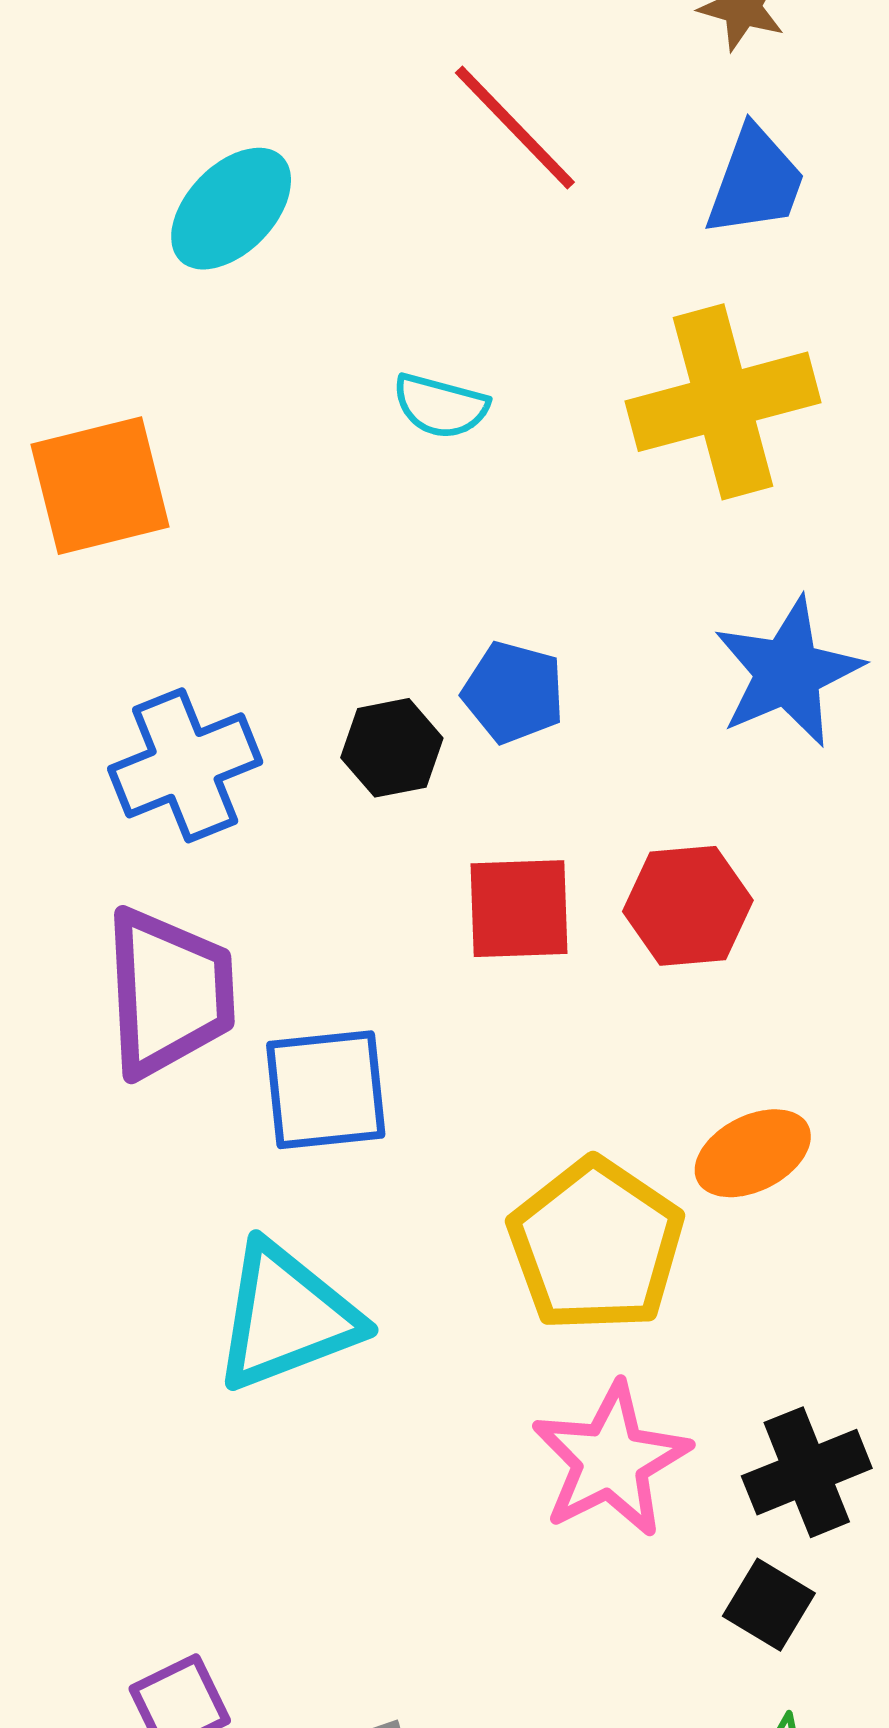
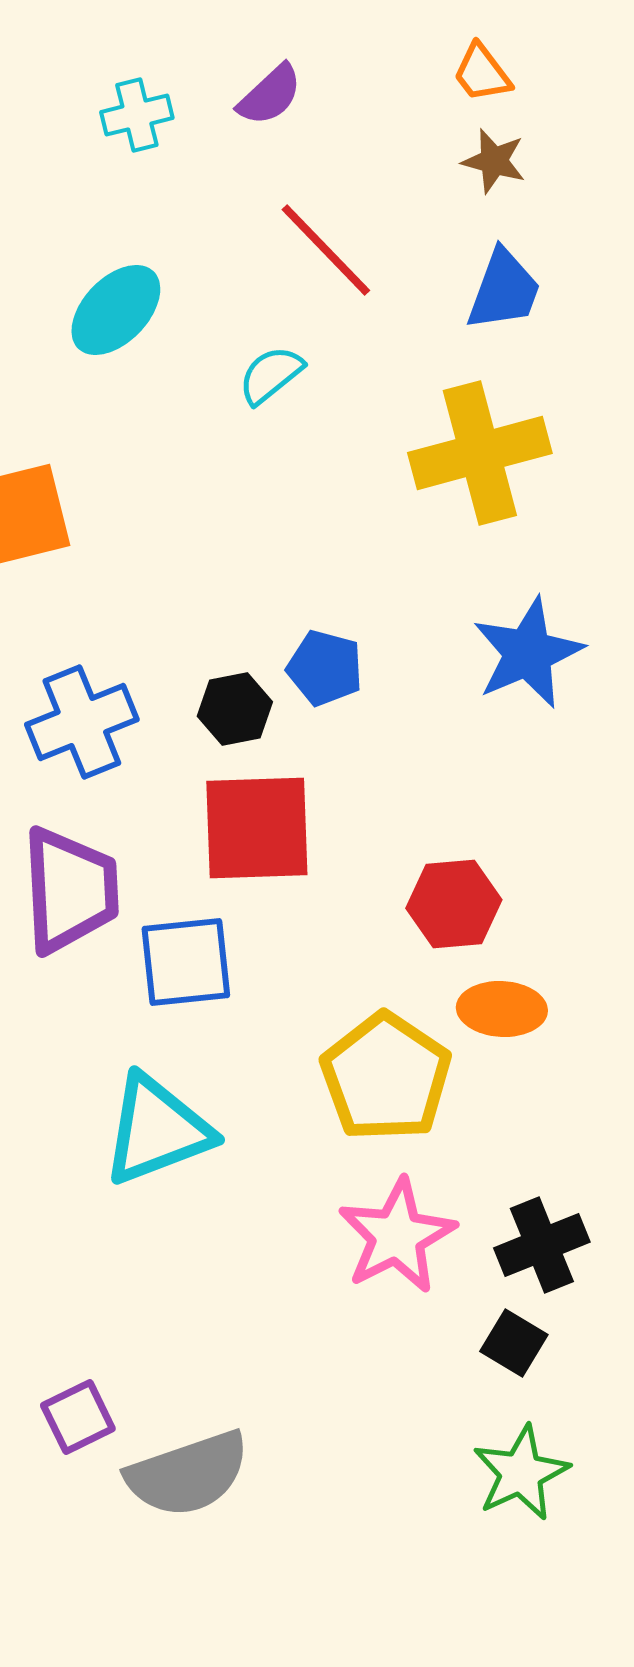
cyan semicircle: (441, 406) -> (271, 375), moved, turned 126
red hexagon: (688, 906) -> (454, 904), moved
red square: (519, 909) -> (257, 828), moved, size x1.4
orange ellipse: (753, 1153) -> (502, 1009), turned 30

